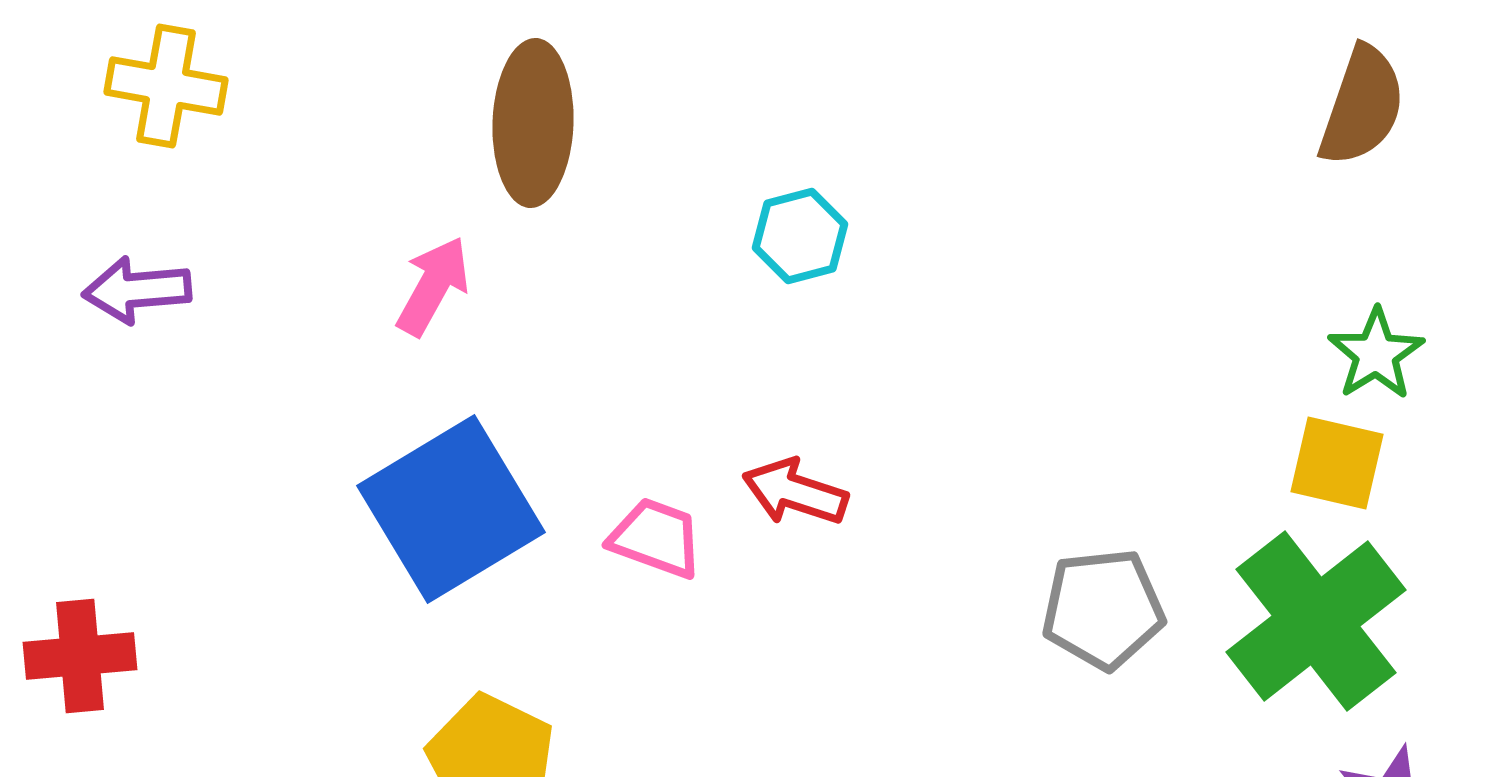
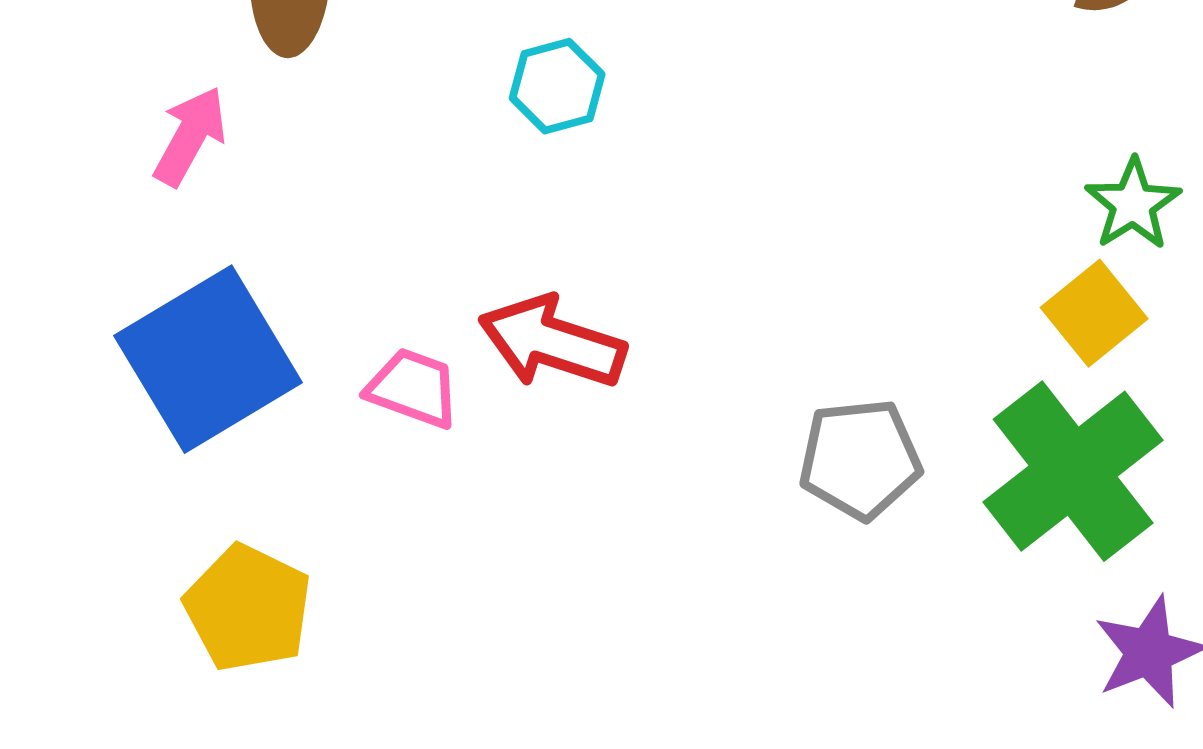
yellow square: (1337, 463) -> (1094, 313), turned 38
red arrow: (795, 492) -> (552, 342), size x1.4

